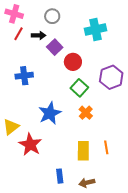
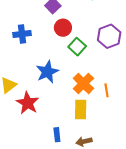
red circle: (73, 62) -> (63, 28), moved
orange cross: (86, 113) -> (83, 83), moved, size x1.5
orange line: (106, 147) -> (106, 90), moved

